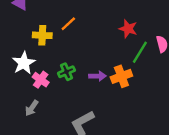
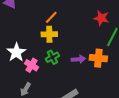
yellow cross: (42, 35) -> (49, 34), moved
orange cross: (121, 76) -> (98, 58), turned 30

